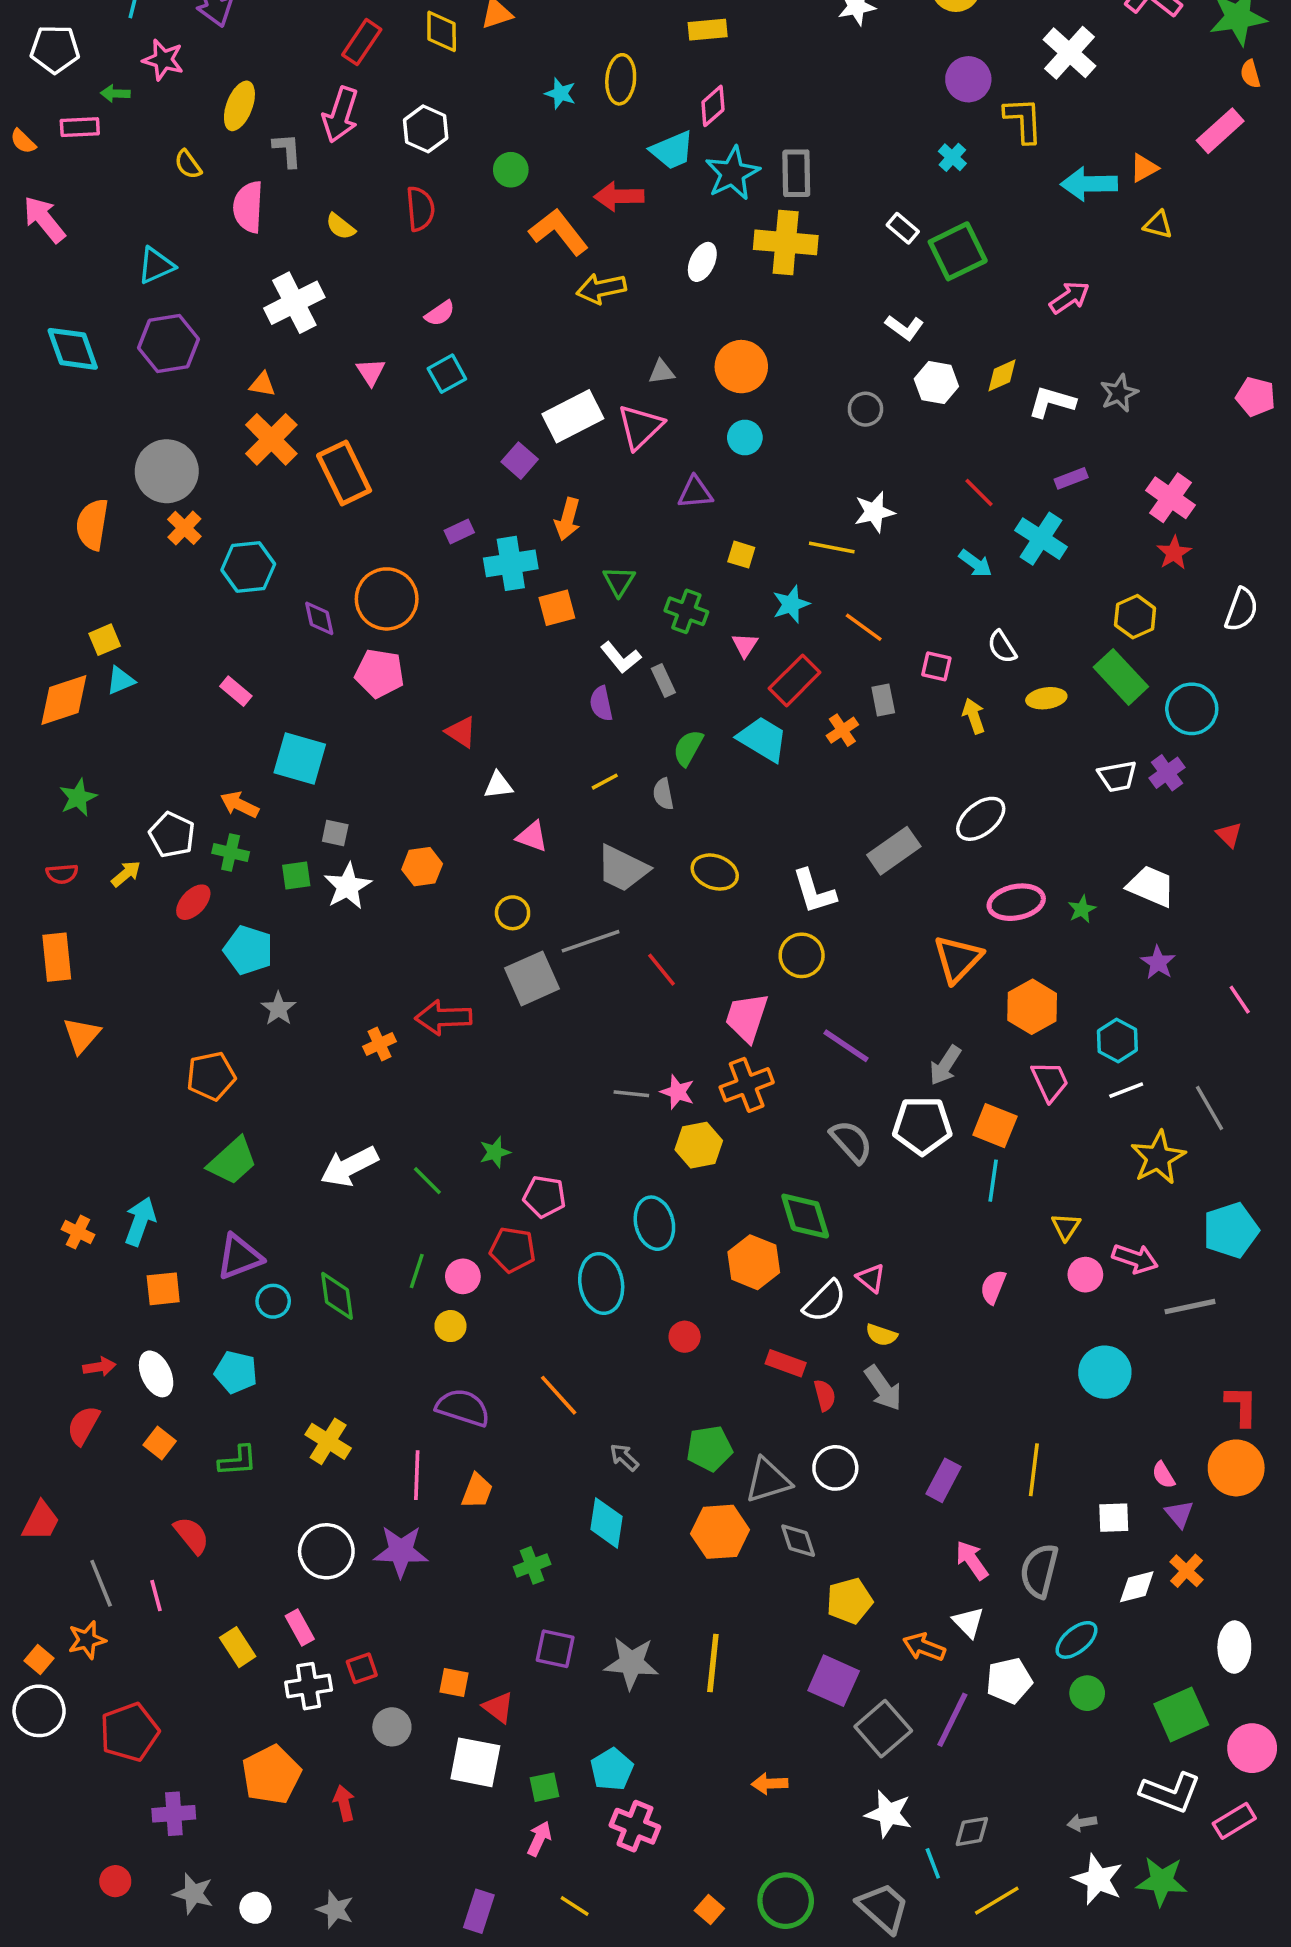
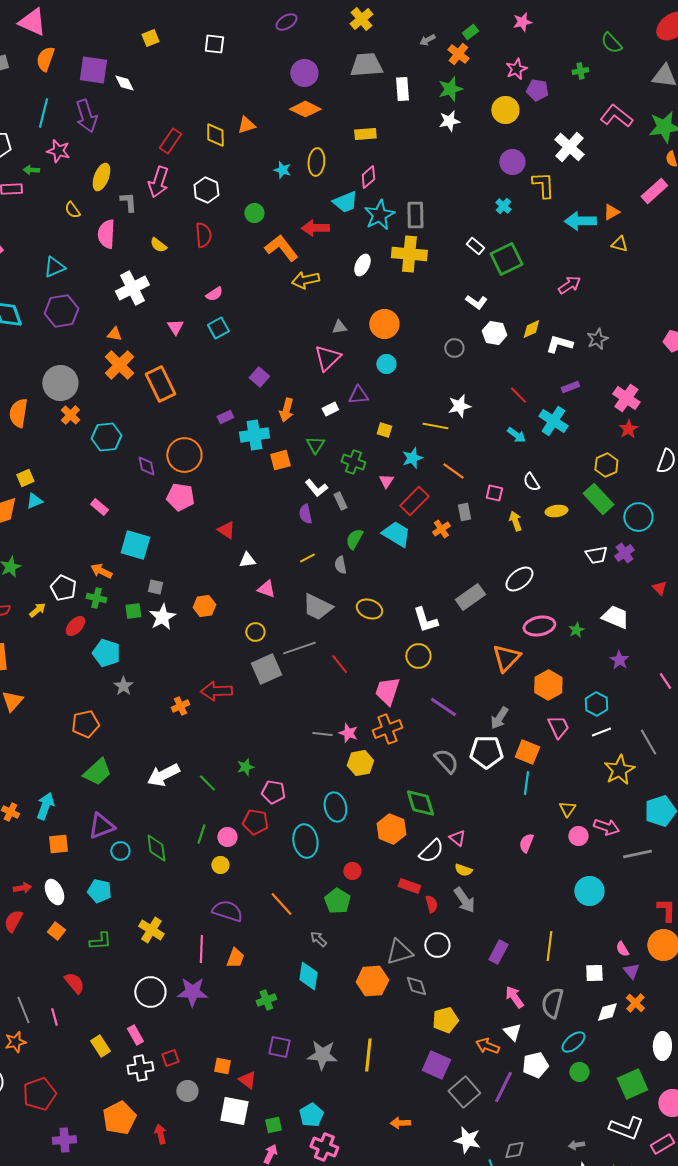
white rectangle: (573, 416) -> (330, 409), moved, size x0.5
green pentagon: (709, 1448) -> (337, 901), moved, turned -30

